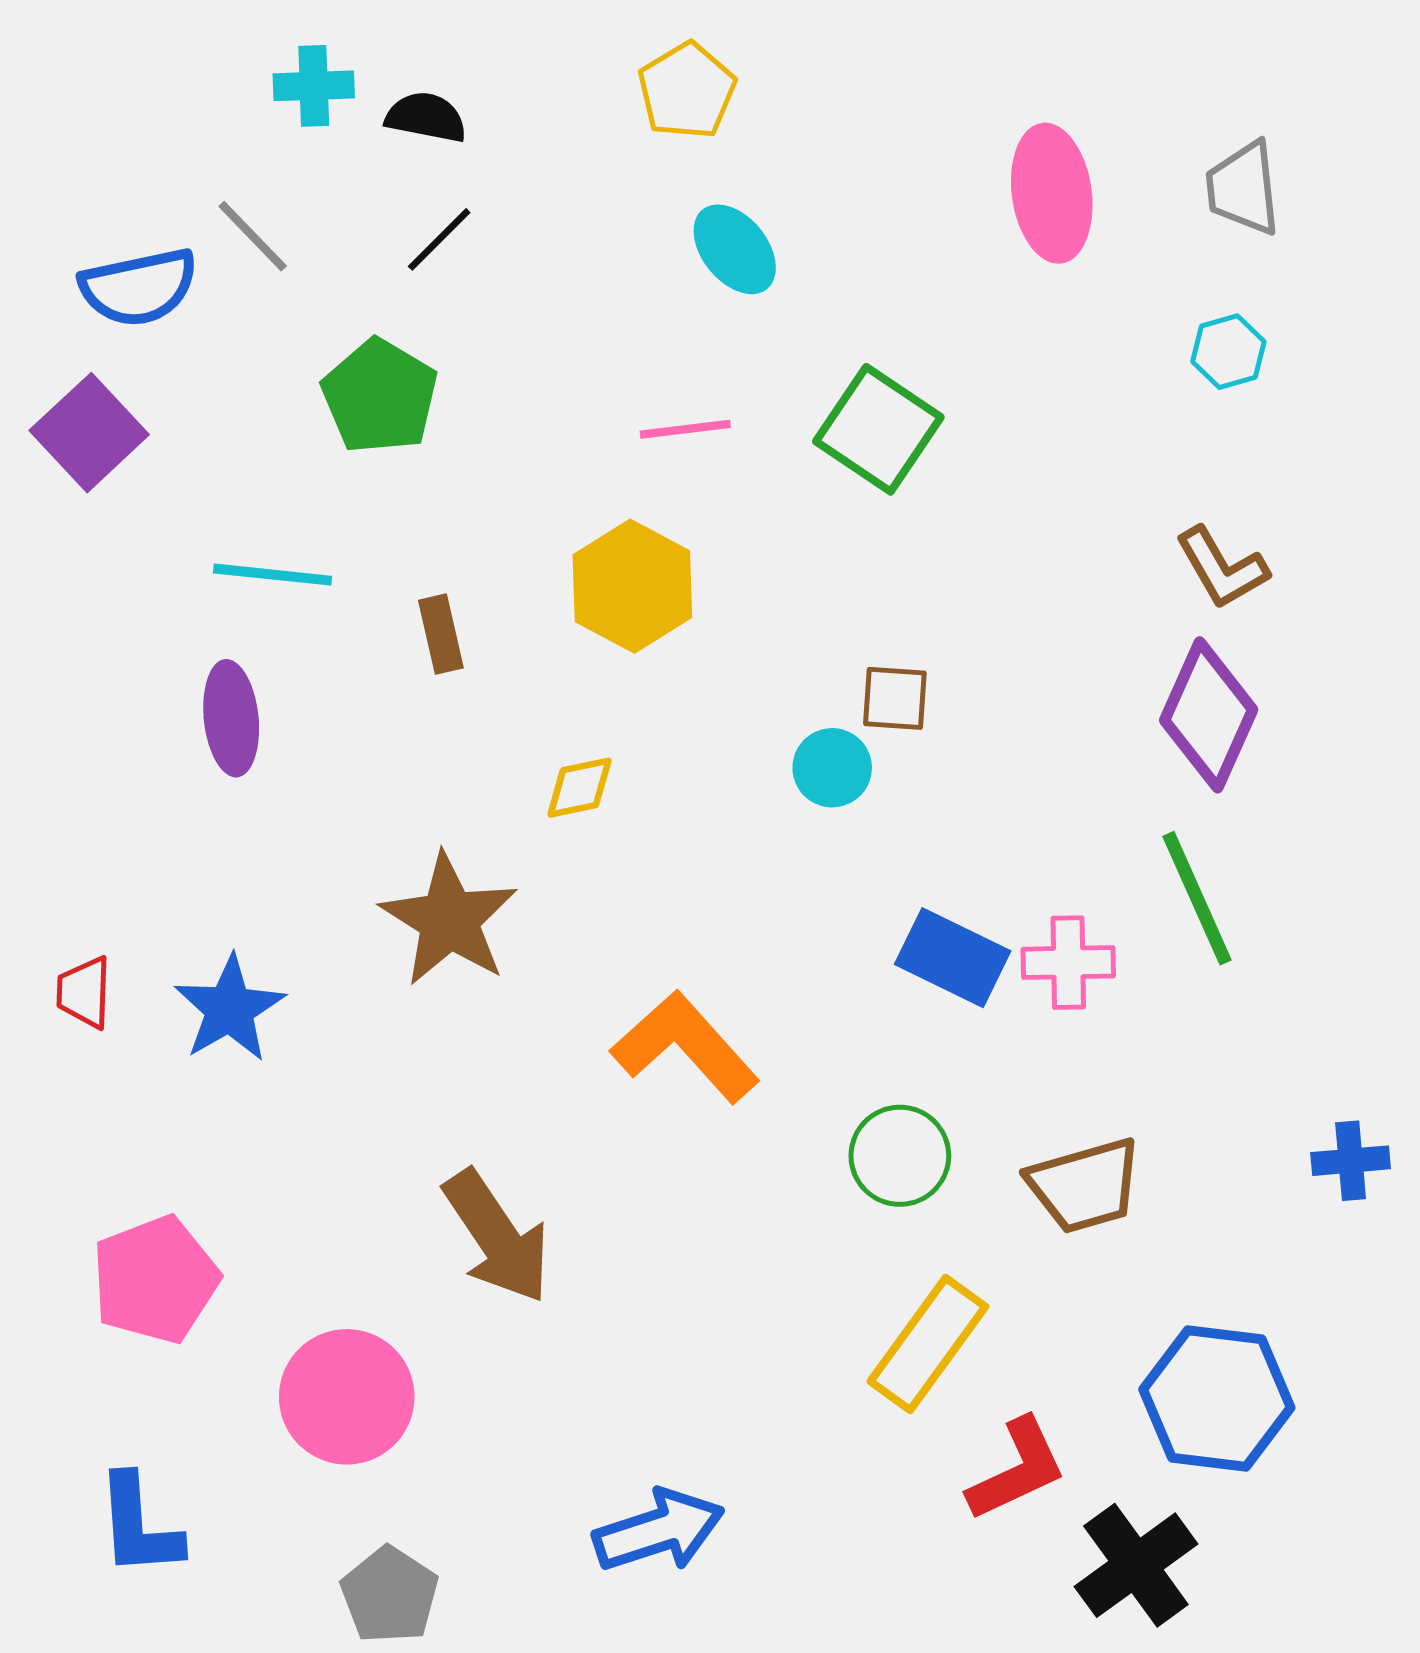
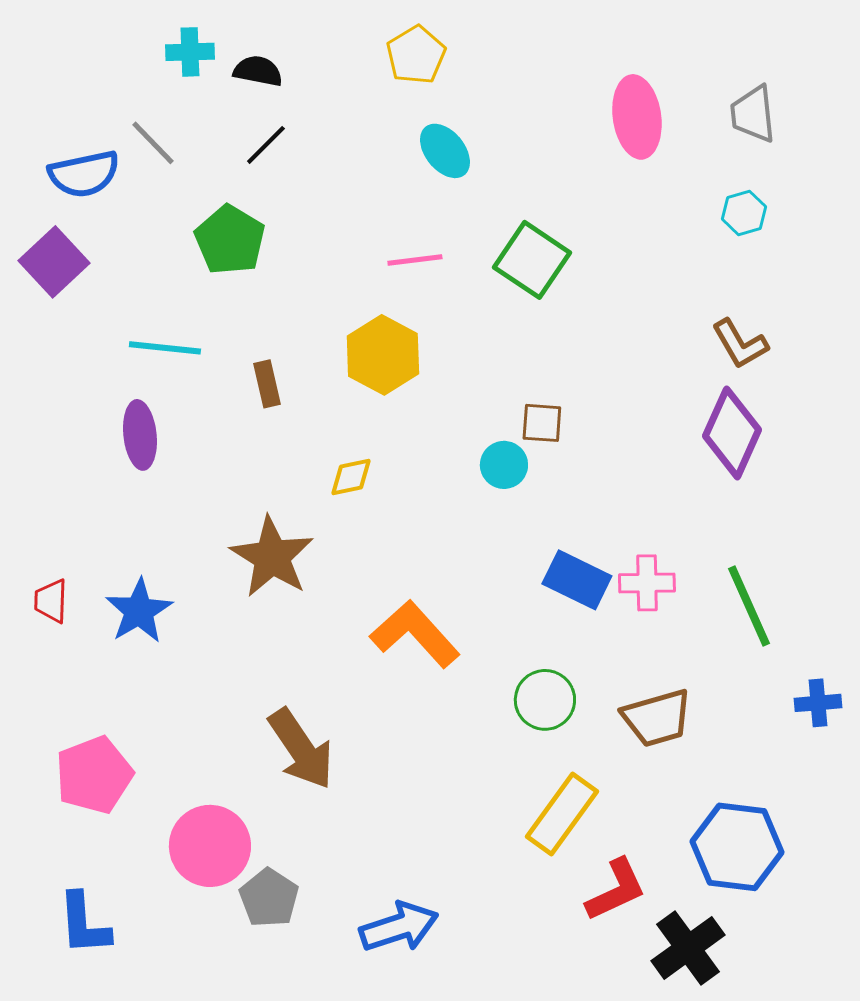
green line: (1197, 898) -> (749, 606), moved
gray pentagon: (390, 1595) -> (269, 898), moved

